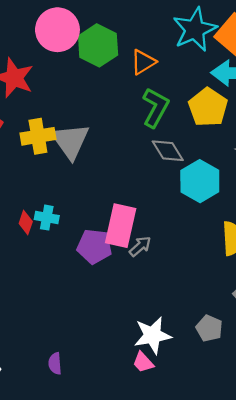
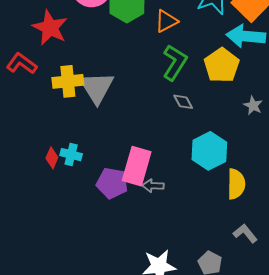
gray diamond: (168, 151) -> (183, 102), size x0.7
cyan hexagon: (200, 181) -> (209, 151), moved
gray arrow: (140, 246) -> (153, 186), turned -140

